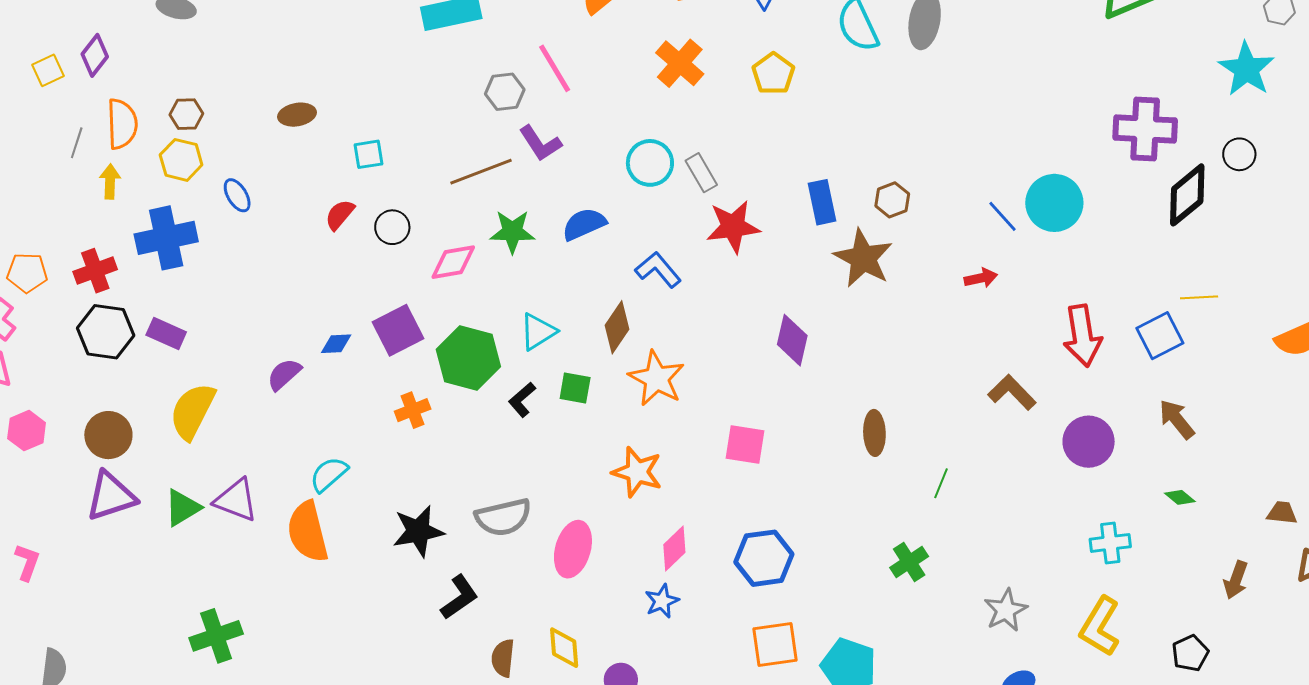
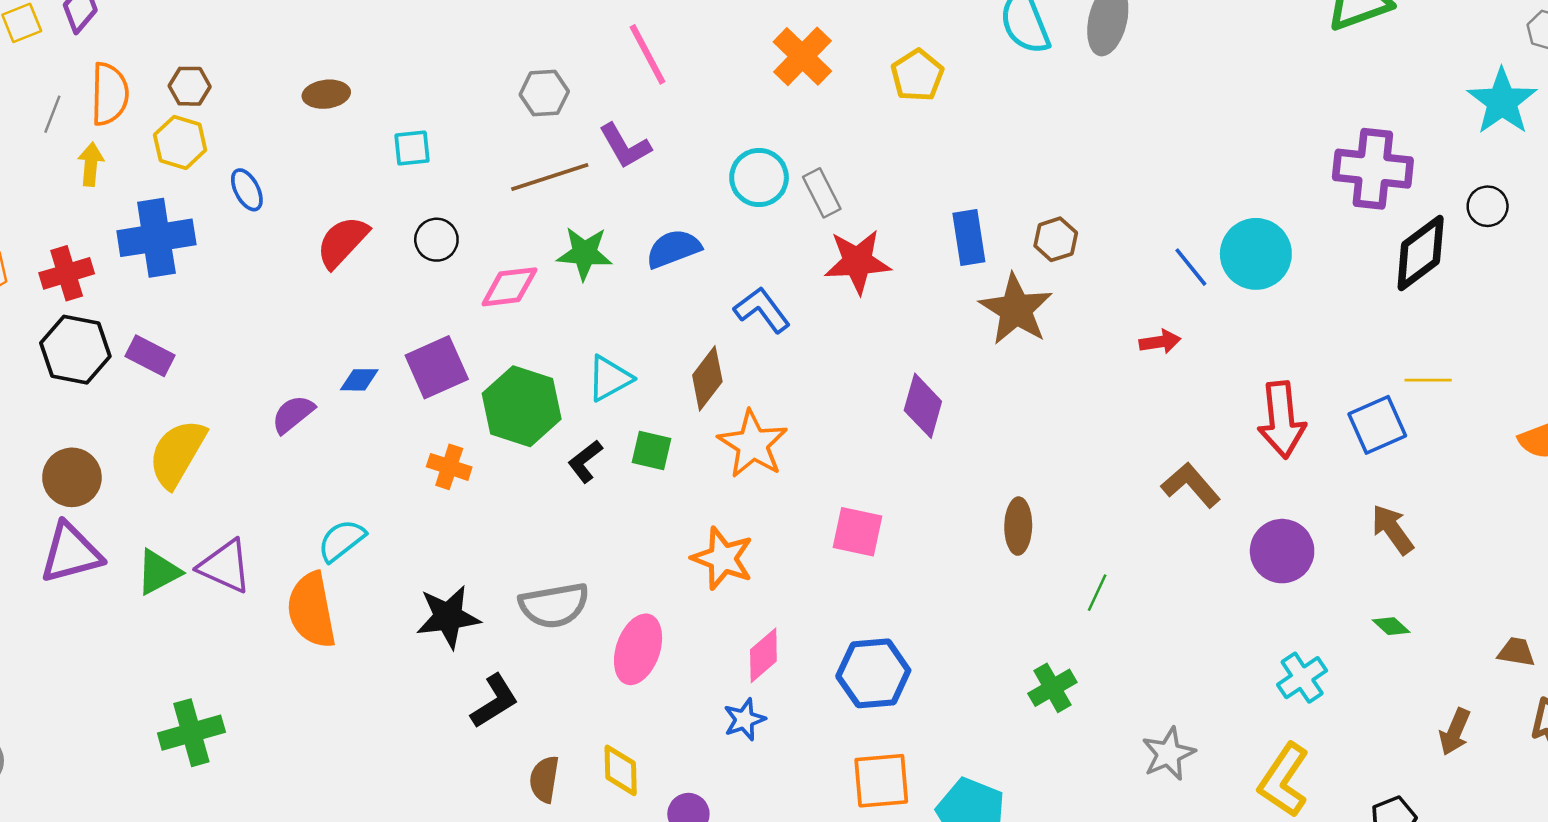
gray hexagon: (505, 92) -> (544, 93), moved
red semicircle: (340, 215) -> (342, 242), moved, size x1.4
orange cross: (413, 410) -> (449, 467), turned 36
cyan cross: (1110, 543) -> (1302, 678), turned -30

